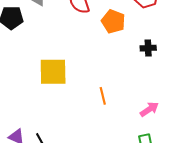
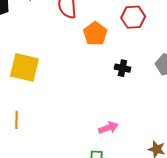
orange line: (103, 96) -> (17, 120), moved

